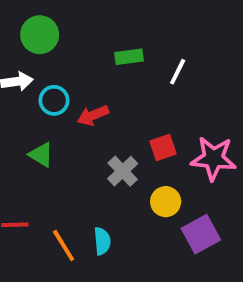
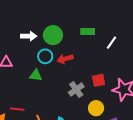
green circle: (40, 35) -> (53, 35), moved
cyan circle: (54, 100) -> (45, 56), moved
green triangle: (41, 155) -> (36, 75), turned -32

